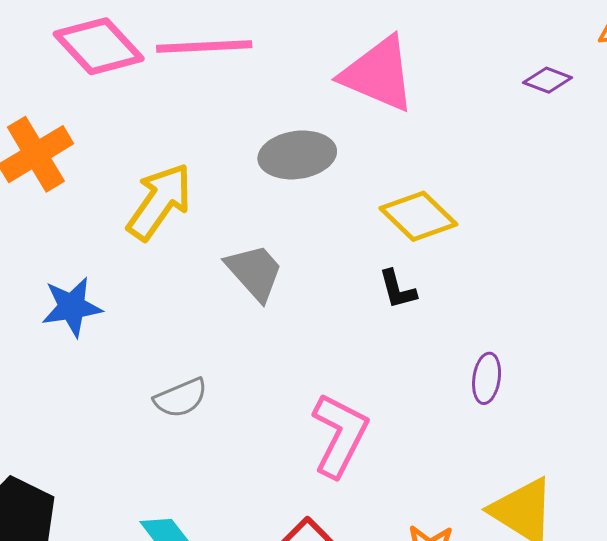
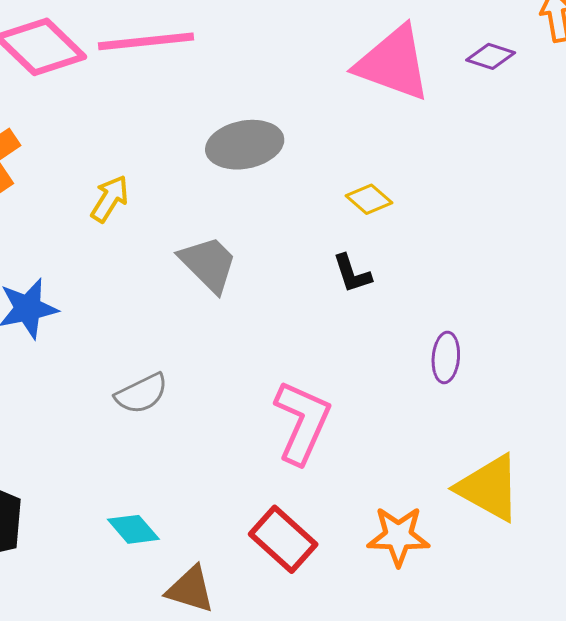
pink triangle: (378, 74) -> (393, 63), moved
yellow arrow: (159, 202) -> (110, 199), size x0.6
yellow diamond: (418, 216) -> (369, 199), size x0.6

